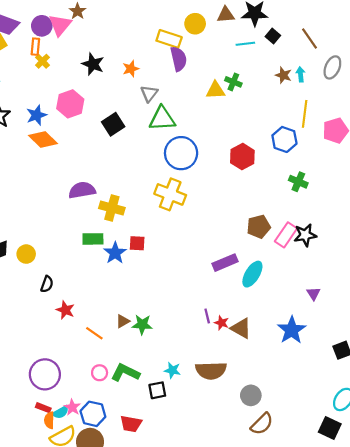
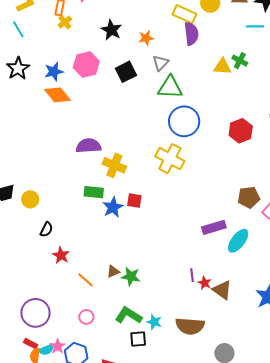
black square: (113, 124) -> (126, 72), moved
green L-shape: (125, 373) -> (129, 315), moved

